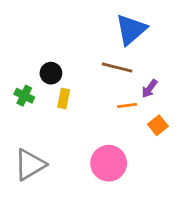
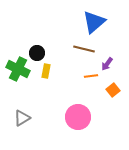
green cross: (24, 96) -> (18, 69), size x1.6
gray triangle: (30, 165) -> (22, 118), size x0.7

